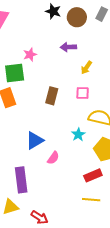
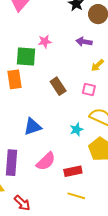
brown rectangle: (52, 96) -> (58, 86), turned -60
pink semicircle: (53, 158) -> (46, 161), moved, size x1.5
red rectangle: (93, 175) -> (73, 171), moved

